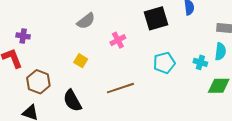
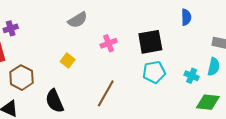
black square: (156, 18) -> (150, 42), moved
purple cross: (23, 36) -> (11, 28), turned -32
brown line: (120, 88) -> (106, 93), turned -48

